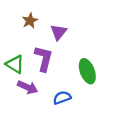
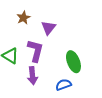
purple arrow: (28, 87) -> (32, 76), moved, turned 60
blue semicircle: (62, 98) -> (63, 85), moved

